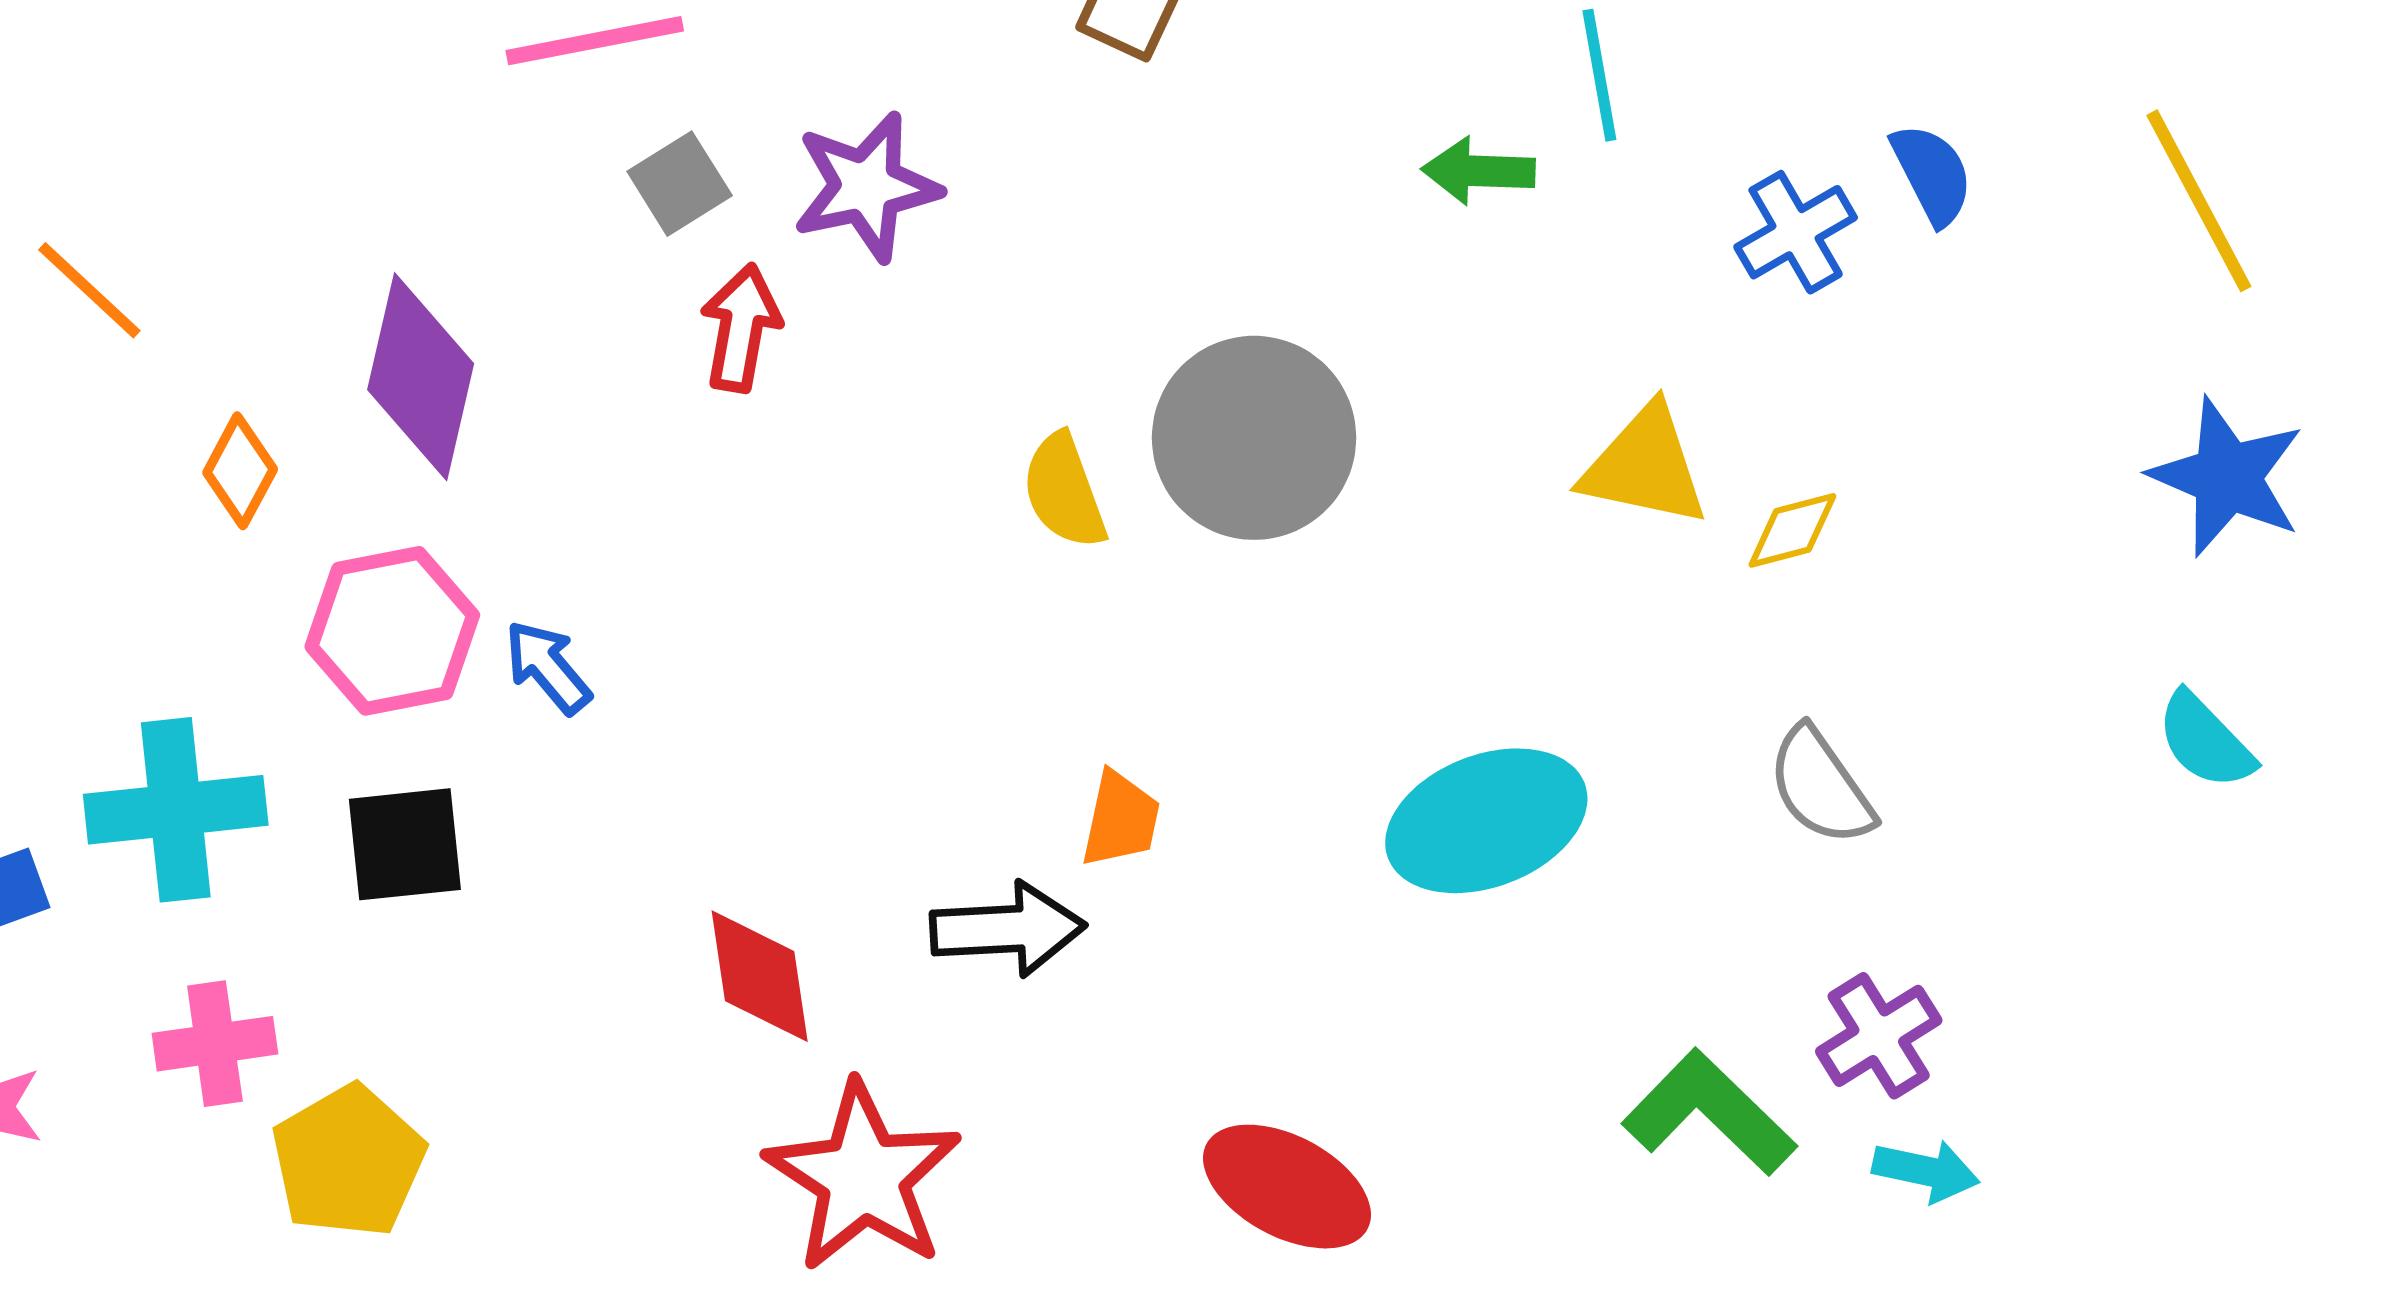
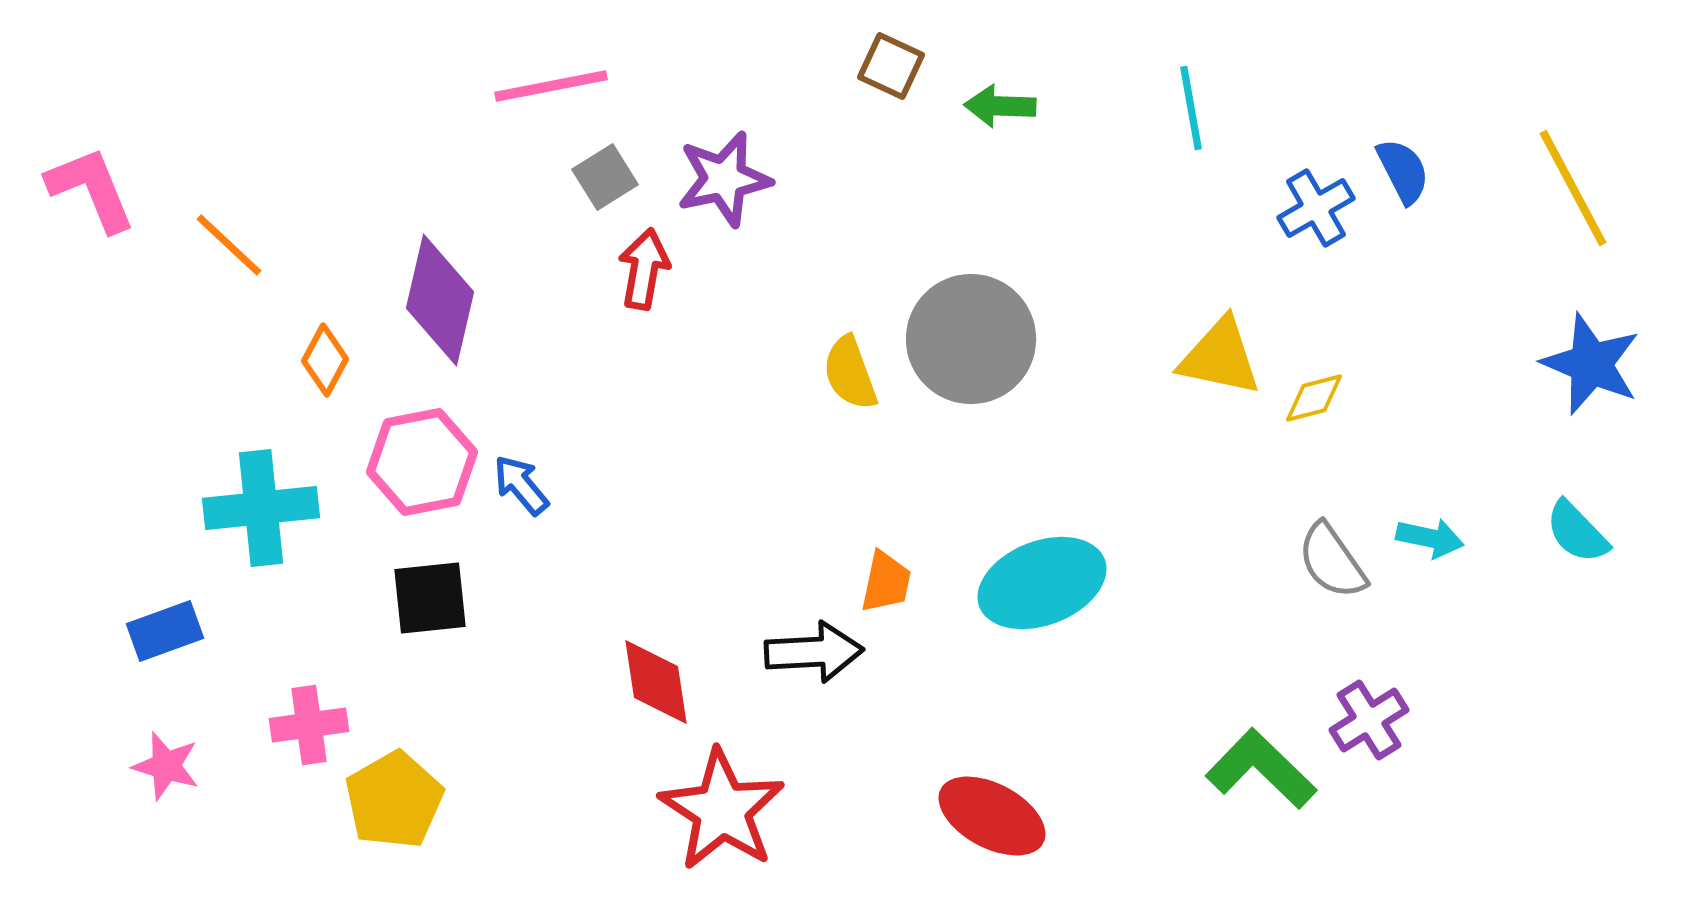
green arrow: (1478, 171) -> (1000, 106), moved
cyan cross: (176, 810) -> (261, 508), moved
cyan ellipse: (1486, 821) -> (1042, 583), moved
cyan arrow: (1926, 1171) -> (1430, 538), moved

